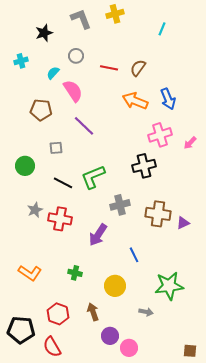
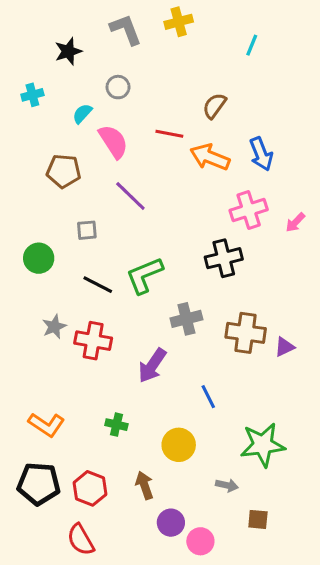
red line: (109, 68) -> (169, 134), moved
black pentagon: (21, 330) -> (39, 484), moved
brown square: (190, 351) -> (258, 519), moved

